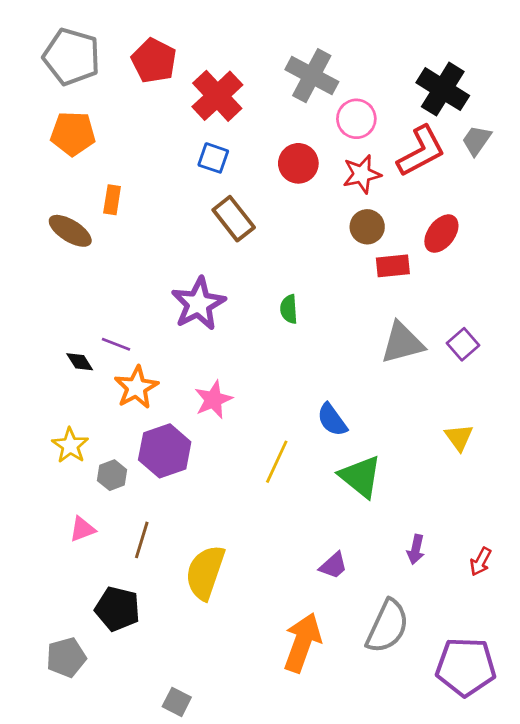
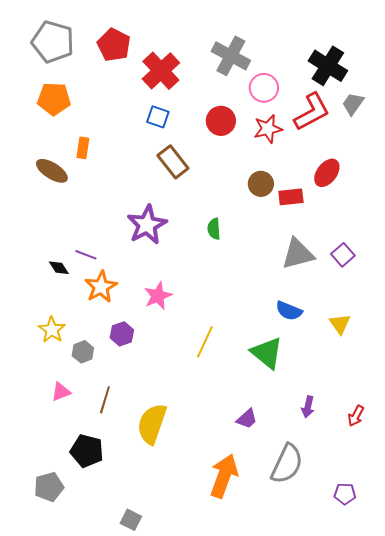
brown circle: (367, 227) -> (261, 184), moved
blue semicircle: (332, 420) -> (289, 311), moved, turned -32
purple hexagon: (165, 451) -> (122, 334), size x0.6
purple pentagon: (466, 667) -> (345, 494), size x0.5

